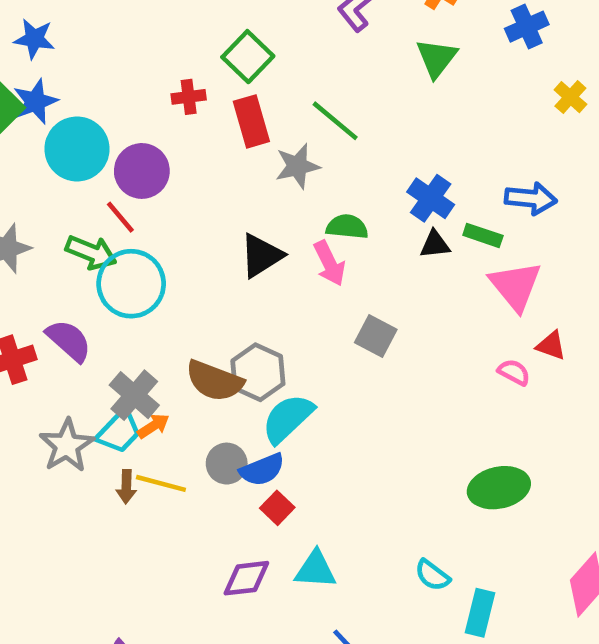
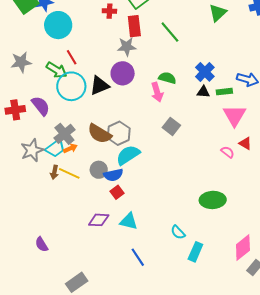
gray star: (297, 166) -> (127, 47), moved
purple circle: (142, 171) -> (123, 73), moved
green rectangle: (483, 235) -> (224, 92), turned -35
black triangle: (261, 256) -> (99, 86), moved

